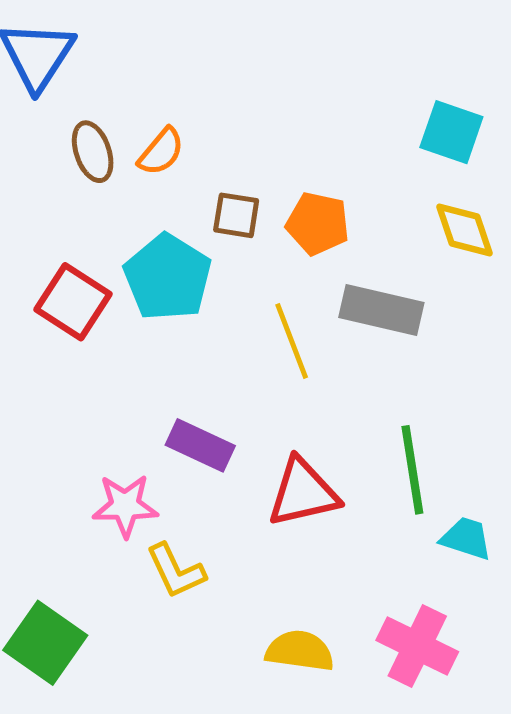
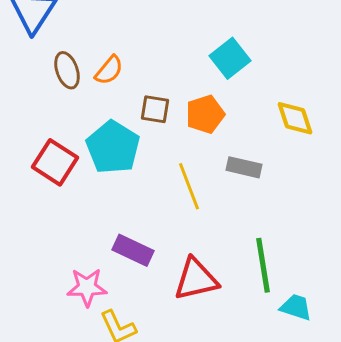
cyan square: (451, 132) -> (230, 58), moved, turned 33
orange pentagon: (318, 223) -> (205, 114), turned -30
gray rectangle: (381, 310) -> (244, 167), size x0.7

